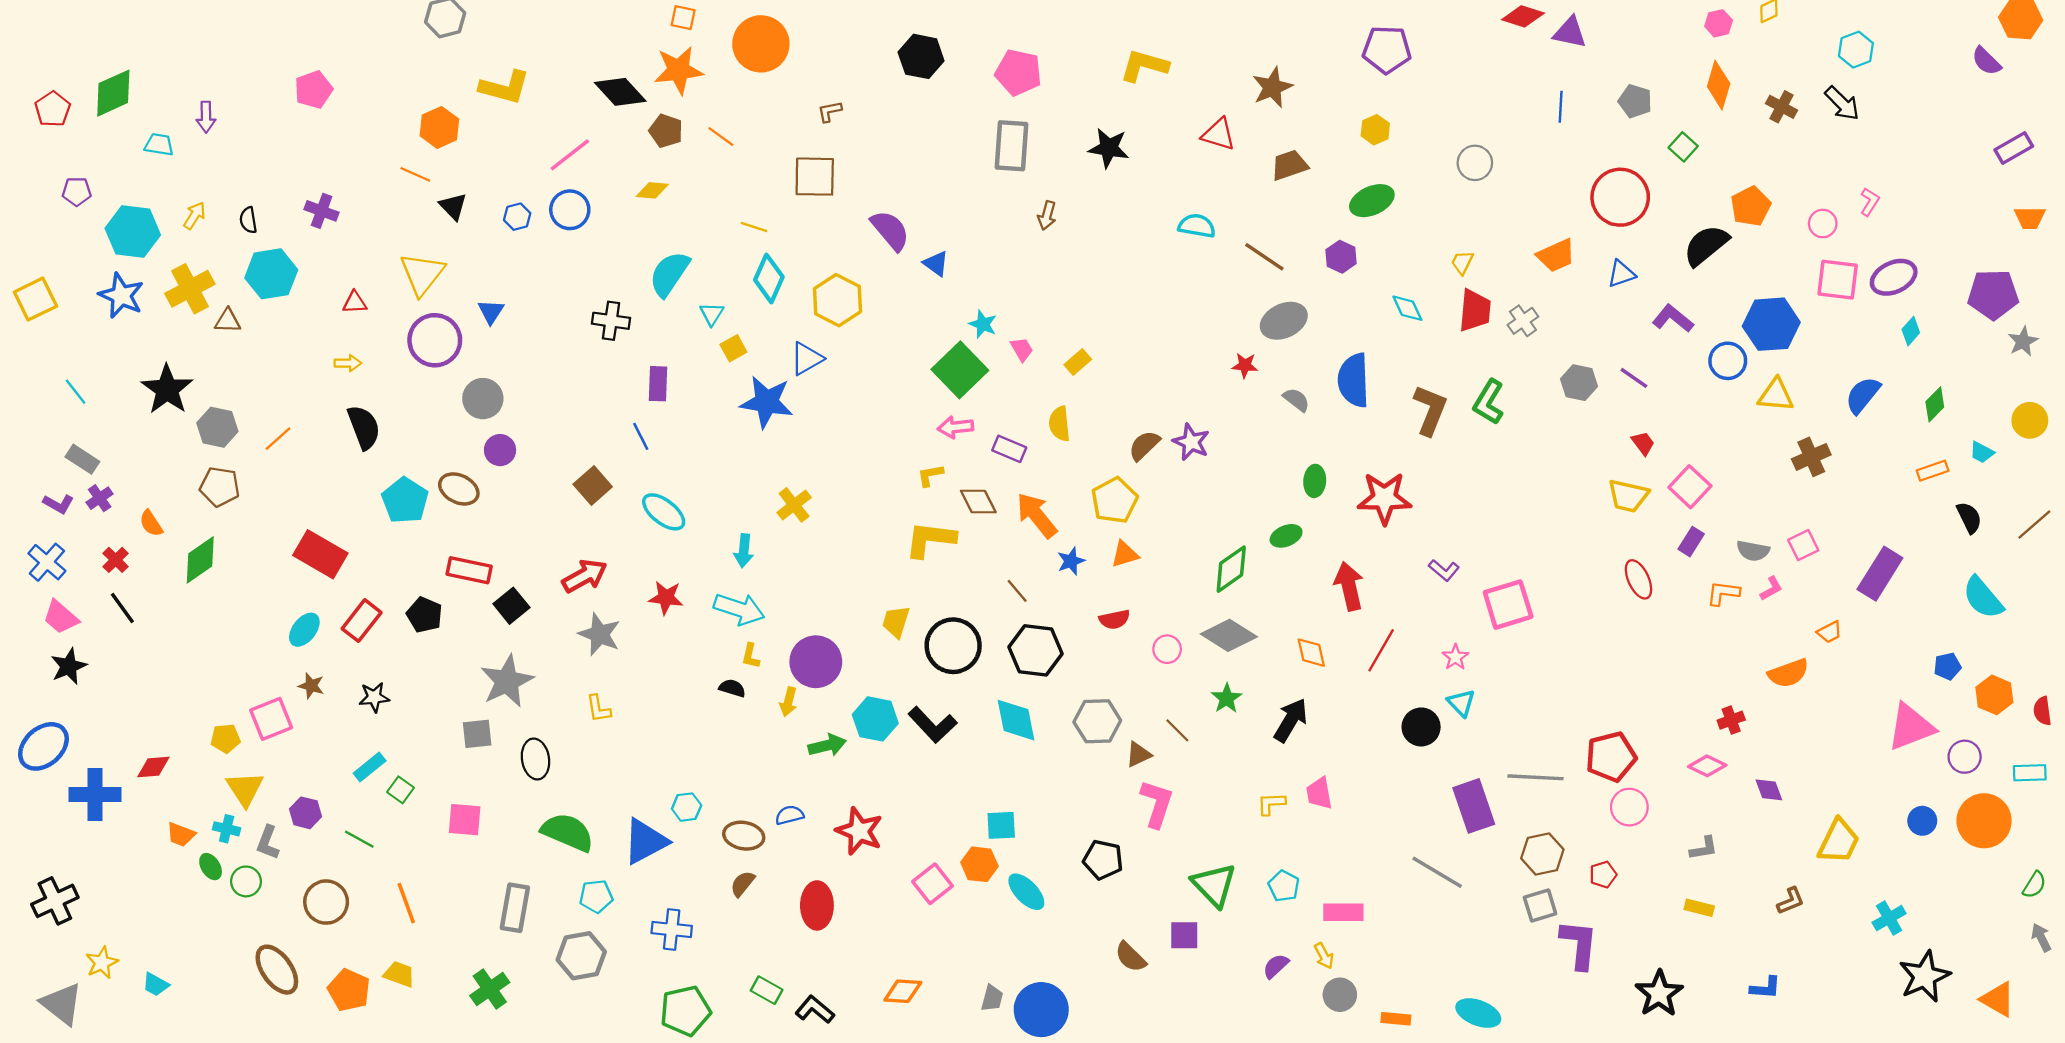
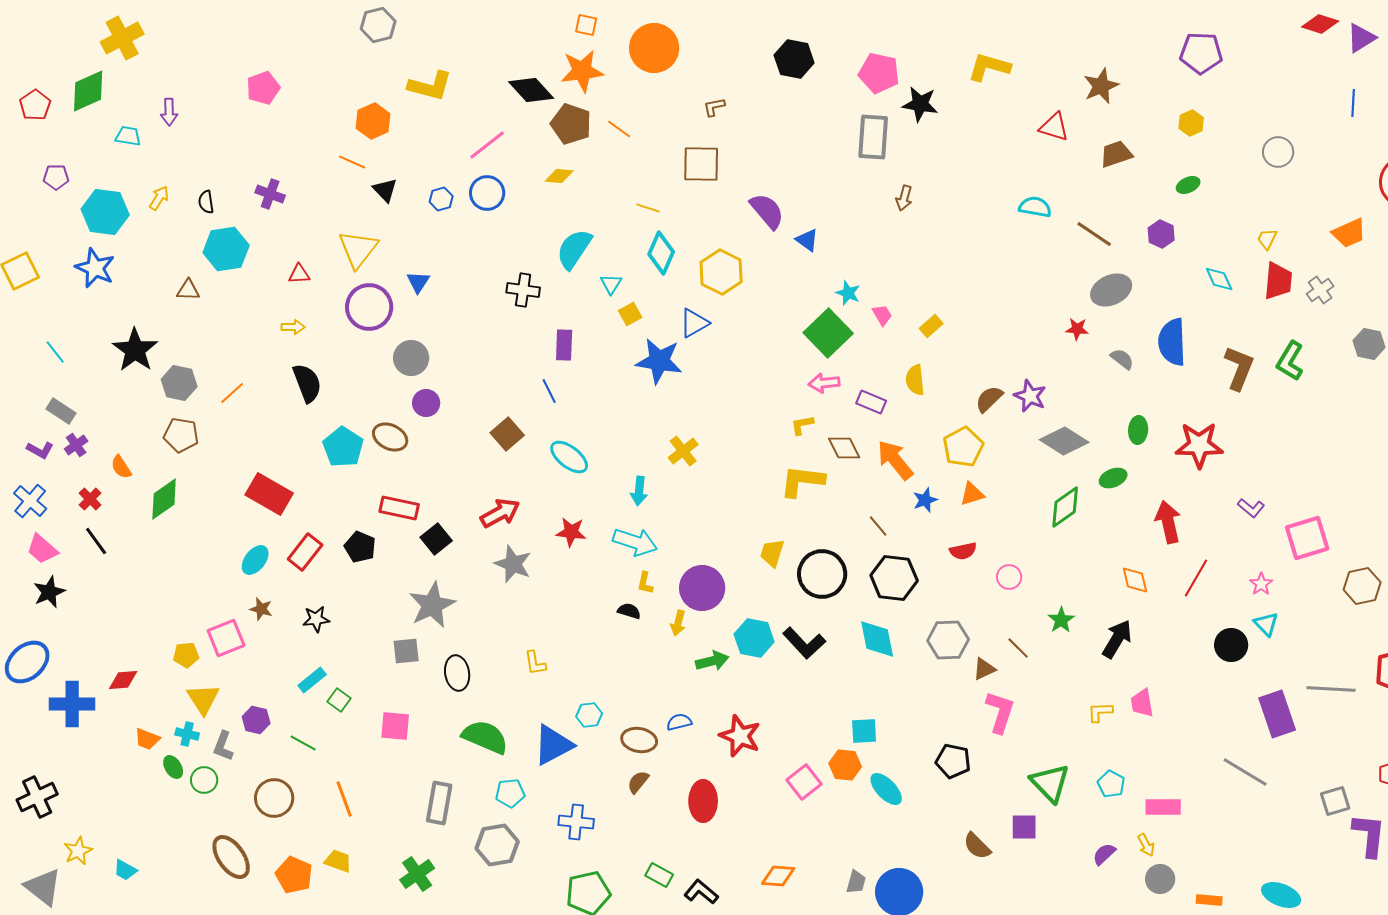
purple triangle: (1570, 32) -> (1361, 38), turned -44
brown pentagon: (666, 131) -> (571, 124), size x1.4
black star: (1109, 148) -> (920, 104), moved
green ellipse: (1372, 201) -> (1188, 185), size x0.6
yellow cross: (190, 289) -> (122, 38), moved
gray diamond: (1229, 635) -> (1064, 441), moved
yellow L-shape: (598, 709) -> (535, 663), moved
brown hexagon: (1542, 854) -> (1362, 586), moved

